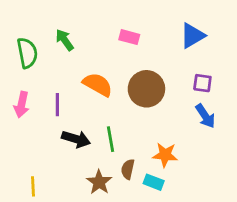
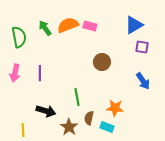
purple square: (202, 83) -> (142, 47), moved
orange semicircle: (98, 84) -> (68, 25), moved, turned -50
brown circle: (146, 89) -> (102, 62), size x0.7
black arrow: (76, 139) -> (46, 111), moved

